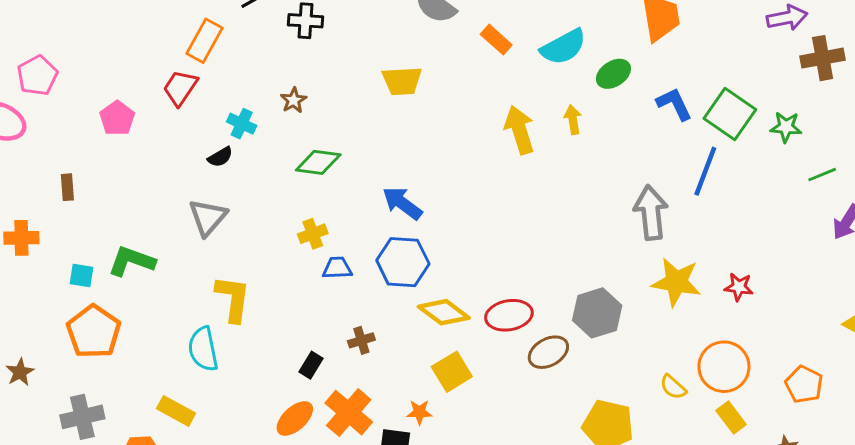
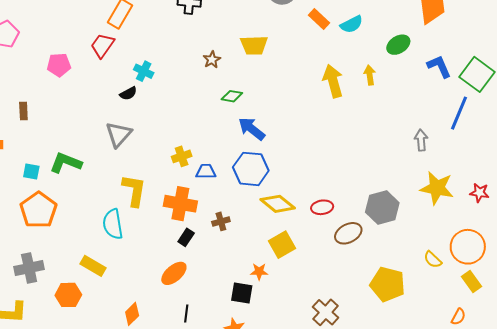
cyan semicircle: (563, 47) -> (352, 24), moved, size x0.7
brown star: (294, 100) -> (212, 60), moved
pink pentagon: (117, 118) -> (59, 65), turned 30
green diamond: (318, 162) -> (232, 96), moved, size x0.7
gray arrow: (651, 213) -> (421, 140), size x0.6
yellow cross: (313, 234) -> (182, 156), moved
red ellipse: (509, 315) -> (322, 207), size x0.7
orange cross: (349, 413) -> (180, 204), moved, turned -32

